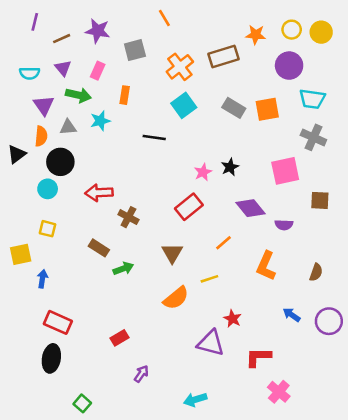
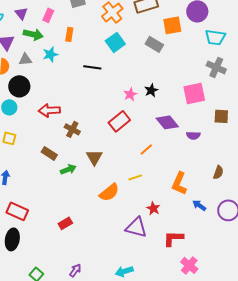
orange square: (267, 109) -> (172, 25), moved
brown triangle: (172, 253) -> (94, 157), moved
orange L-shape: (266, 266) -> (179, 183), moved
purple arrow: (141, 374) -> (75, 270), moved

